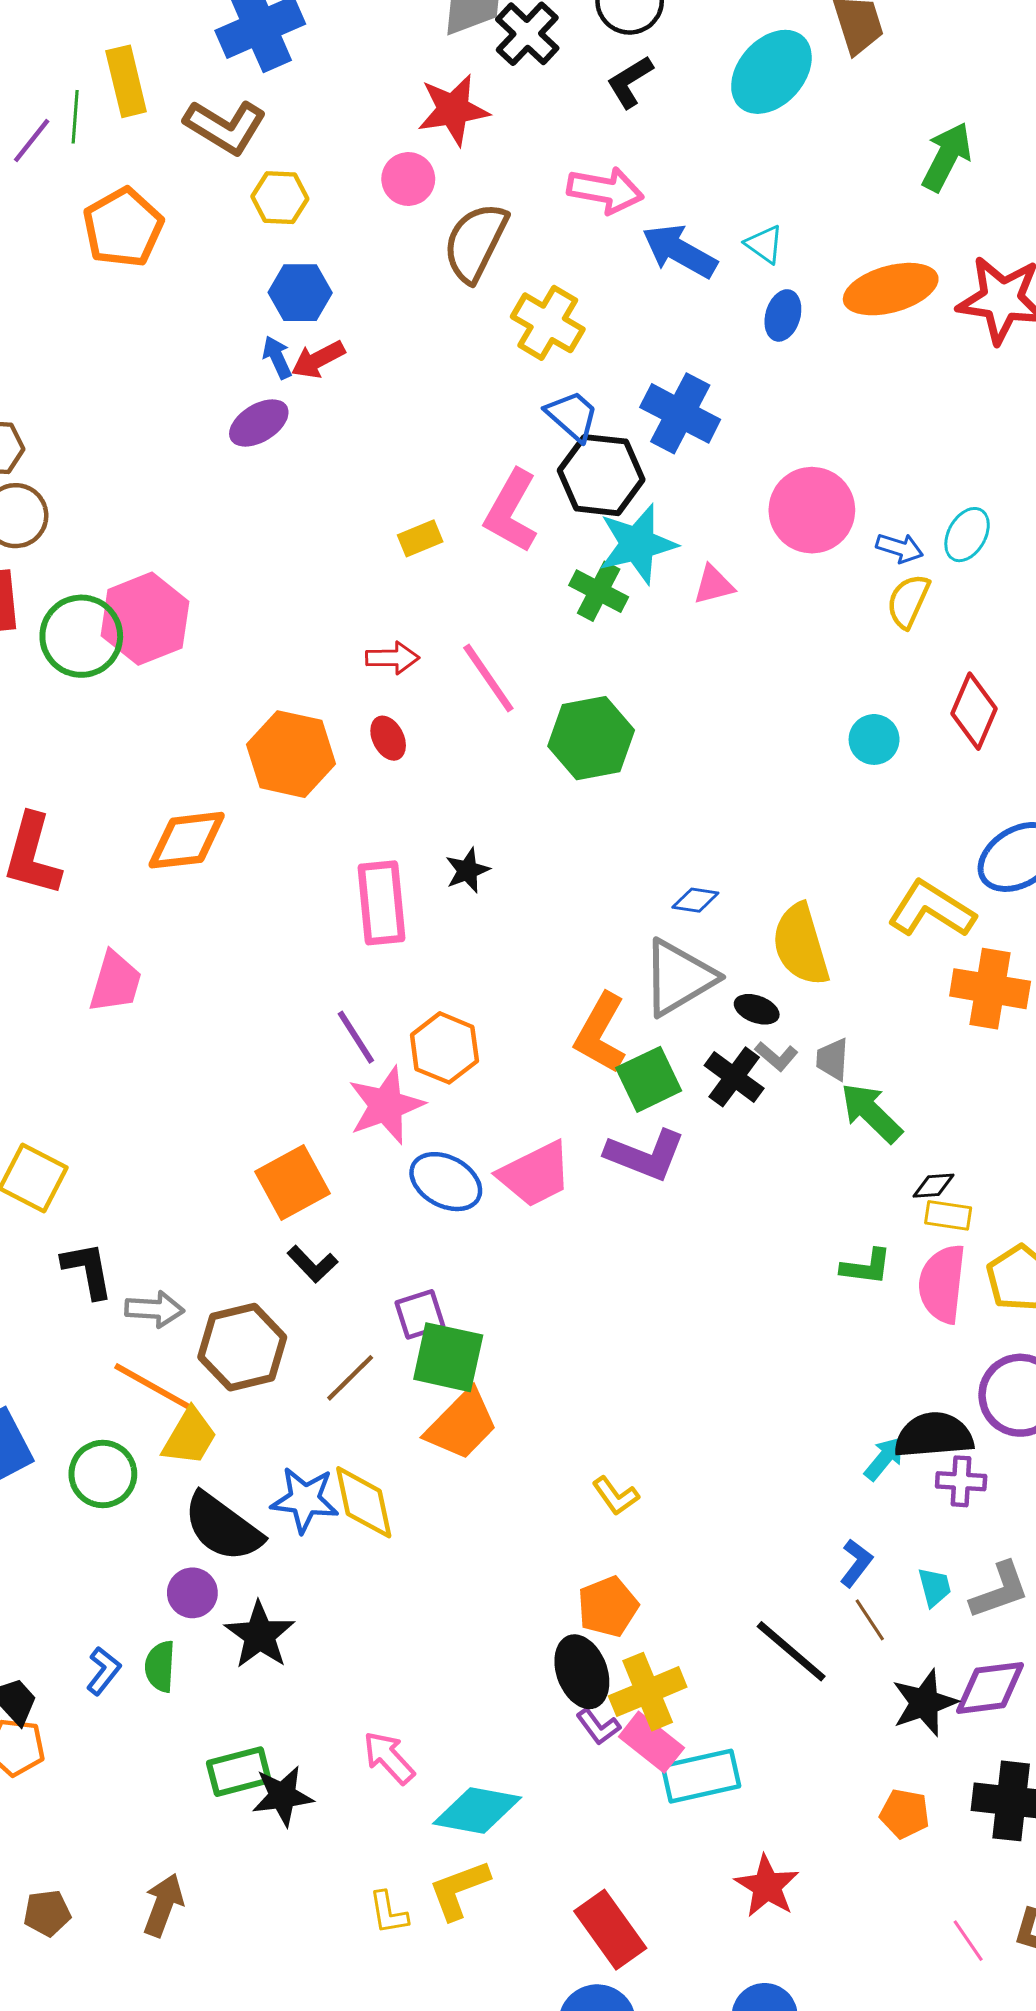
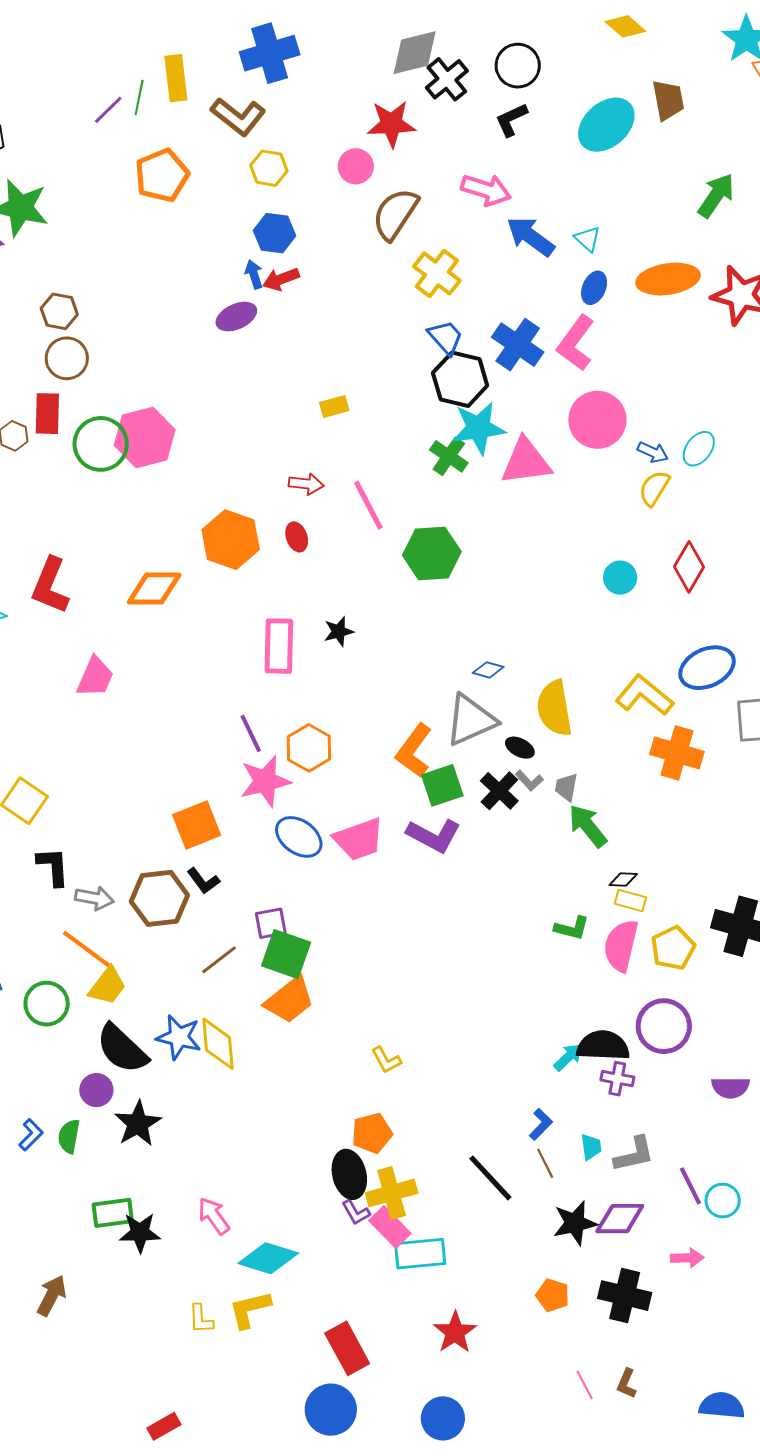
pink L-shape: (511, 511) -> (576, 343), moved
pink triangle: (714, 585) -> (526, 462), size x1.8
brown hexagon: (242, 1347) -> (159, 898), moved

